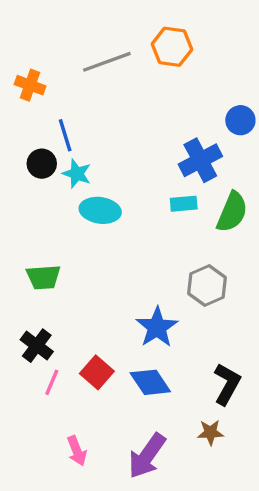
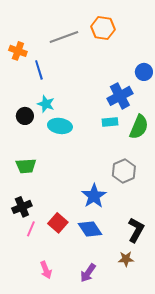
blue line: (65, 135) -> (39, 70), moved
black circle: (42, 164) -> (25, 116), moved
black cross: (37, 346) -> (22, 207), turned 30
purple arrow: (147, 456) -> (88, 273), size x0.7

